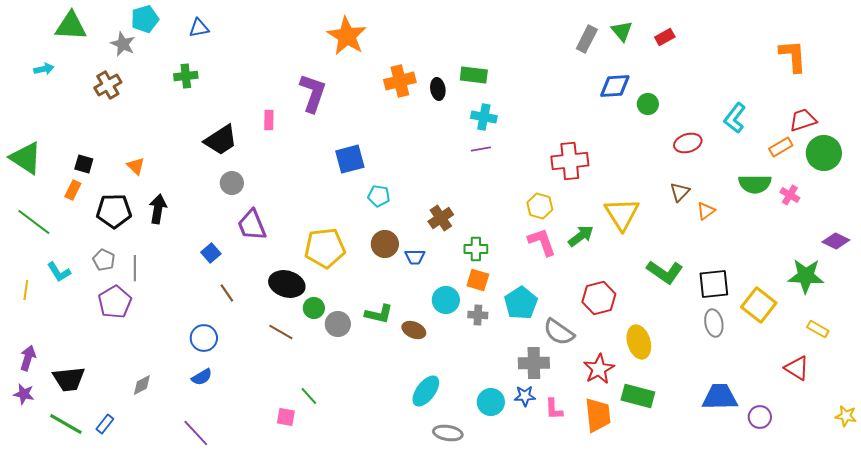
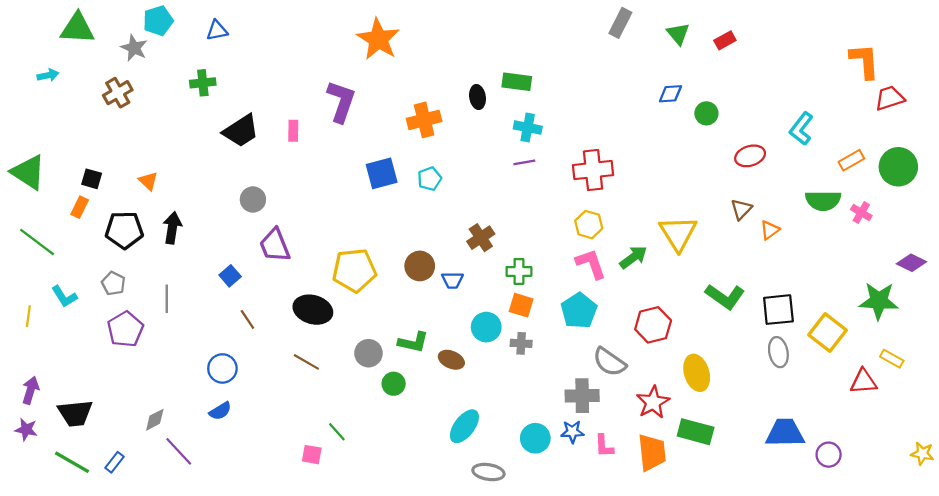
gray rectangle: (587, 39) -> (620, 23), moved
orange cross: (400, 81) -> (424, 120), moved
blue diamond: (615, 86) -> (670, 94), size x0.7
red trapezoid: (803, 120) -> (890, 98), moved
black trapezoid: (221, 140) -> (241, 131), moved
red cross: (570, 161) -> (593, 170), moved
cyan pentagon: (379, 196) -> (430, 179), moved, turned -30
gray line: (135, 268) -> (167, 299), moved
cyan pentagon: (521, 303) -> (579, 311), moved
green circle: (314, 308) -> (394, 384), moved
red triangle: (797, 368) -> (863, 382), moved, turned -36
purple line: (196, 433) -> (179, 451), moved

